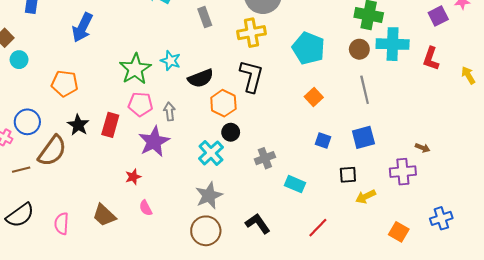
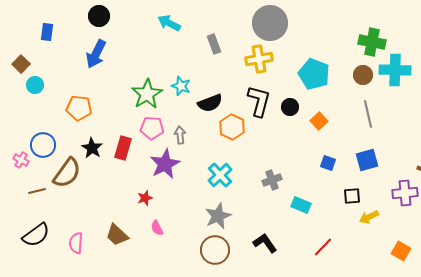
black circle: (231, 132) -> (290, 107), moved

